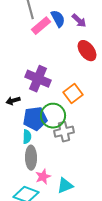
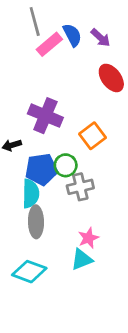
green circle: (53, 116) -> (66, 165), size x0.7
cyan semicircle: (27, 137) -> (31, 194), size x1.5
pink star: (43, 177) -> (88, 238), moved

